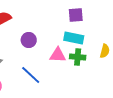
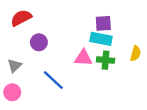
purple square: (76, 15) -> (103, 23), moved
purple circle: (29, 40) -> (39, 42), moved

